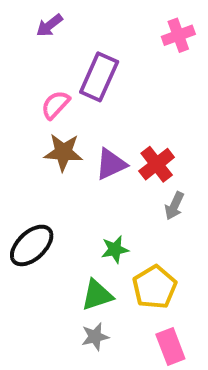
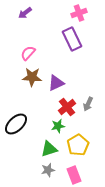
pink cross: (178, 35) -> (79, 13), moved
purple rectangle: (99, 77) -> (72, 39), moved, turned -50
red cross: (157, 164) -> (67, 107), moved
pink rectangle: (170, 347) -> (74, 175), moved

